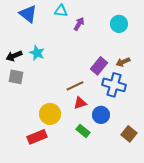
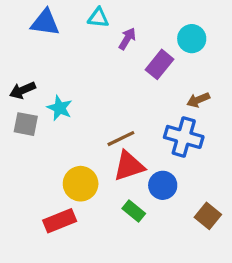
blue triangle: (28, 14) -> (45, 23), turned -30
cyan star: (37, 53) -> (60, 108), moved
purple rectangle: (99, 66) -> (160, 64), moved
red triangle: (80, 103) -> (129, 166), size x1.5

